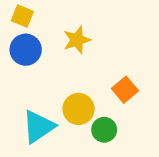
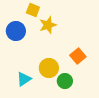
yellow square: (22, 16) -> (33, 10), moved
cyan triangle: (38, 127) -> (24, 79), size x0.7

